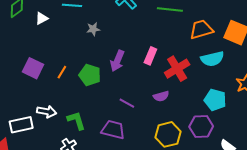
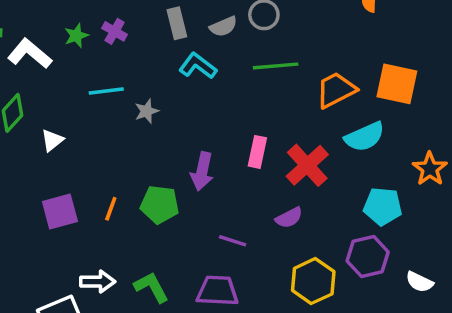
white triangle: (42, 18) -> (52, 140), moved
gray star: (93, 29) -> (147, 111), moved
purple square: (33, 68) -> (60, 212), turned -30

